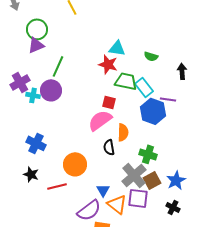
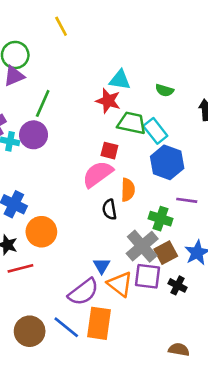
purple line: (168, 99) -> (187, 200), moved
orange circle: (75, 164) -> (41, 232), moved
red line: (57, 186) -> (20, 268), moved
black cross: (173, 207) -> (178, 285), moved

